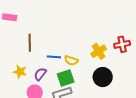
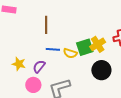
brown line: (30, 43) -> (46, 25), moved
green square: (66, 78) -> (85, 47), moved

